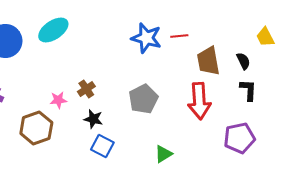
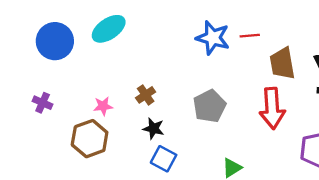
pink star: (58, 100) -> (103, 106), moved

